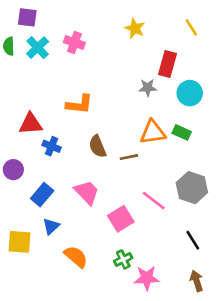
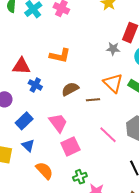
orange triangle: (153, 132) -> (113, 83), turned 45
brown semicircle: (97, 146) -> (70, 89), turned 78
pink square: (121, 219) -> (70, 146), moved
blue triangle: (51, 226) -> (28, 145), turned -40

